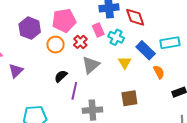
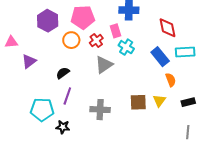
red diamond: (135, 17) -> (168, 28), moved
cyan cross: (116, 37) -> (126, 47), moved
yellow triangle: (125, 63) -> (159, 101), moved
black semicircle: (61, 76) -> (63, 73), moved
purple line: (74, 91) -> (67, 96), moved

